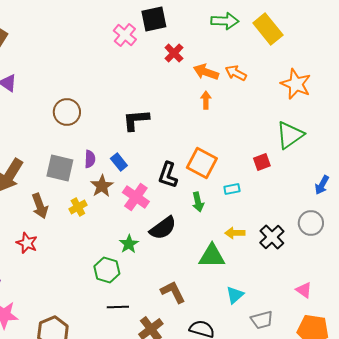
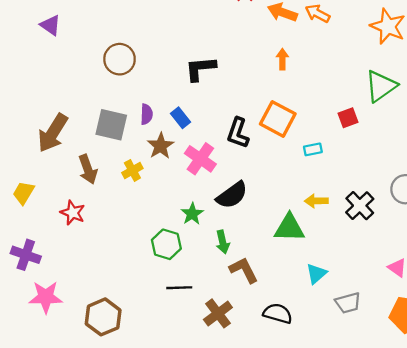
orange arrow: (206, 100) -> (282, 59), moved
green arrow: (198, 202) -> (223, 242), moved

